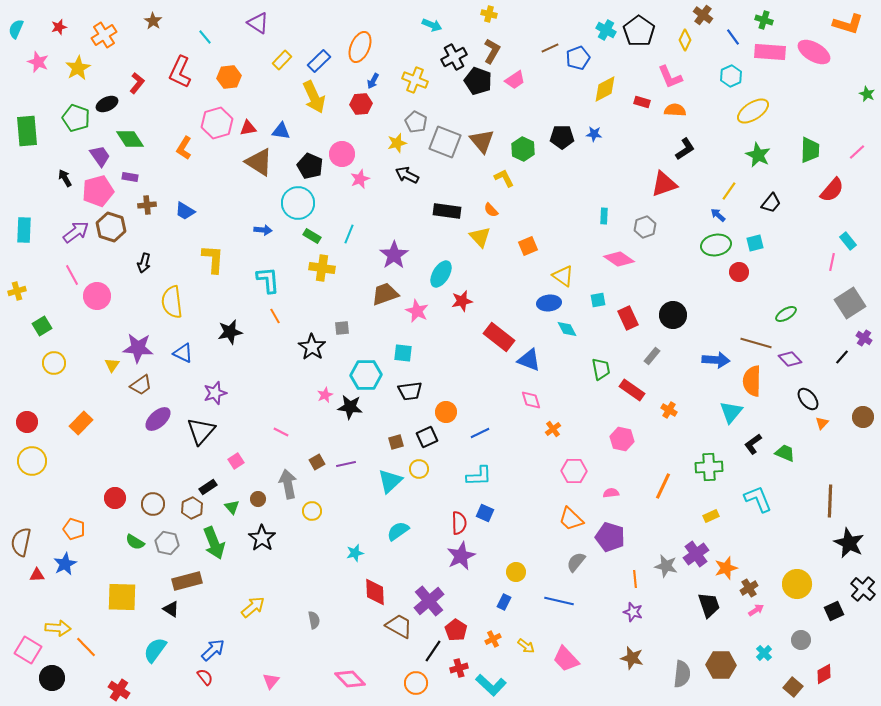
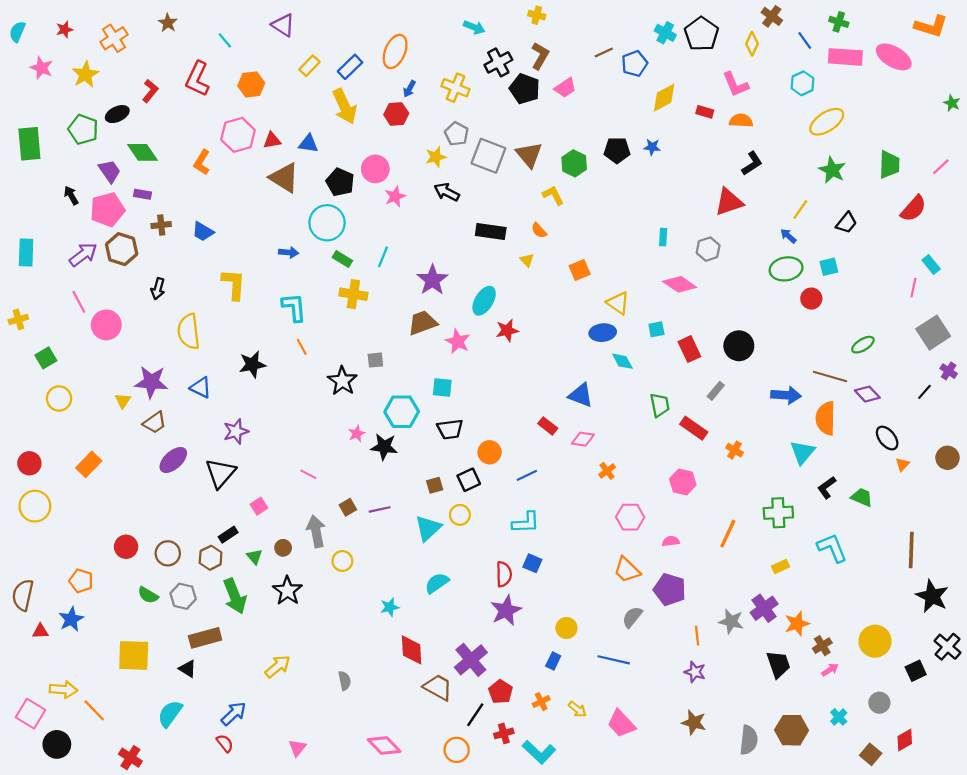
yellow triangle: (480, 237) -> (527, 260), size x0.6
red rectangle: (499, 337) -> (548, 426), moved, size x0.6
pink diamond: (531, 400) -> (583, 439), turned -65

